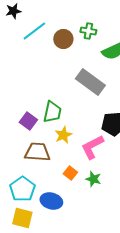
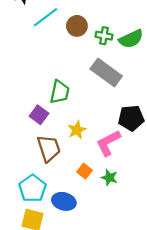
green cross: (88, 31) -> (104, 36), moved
green trapezoid: (52, 112) -> (60, 92), moved
brown trapezoid: (37, 152) -> (49, 148), turned 68

